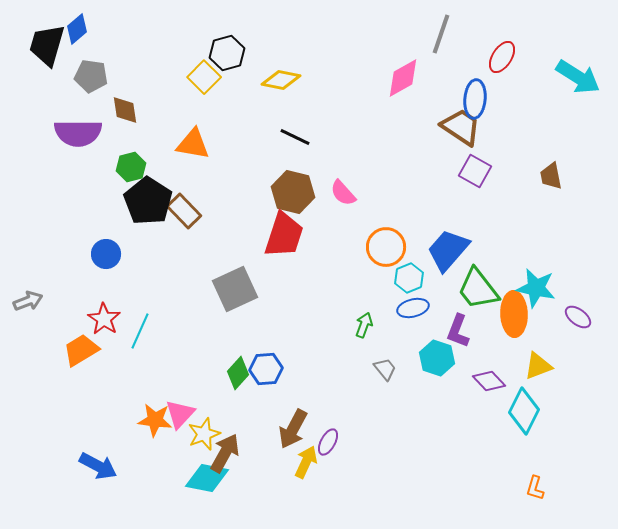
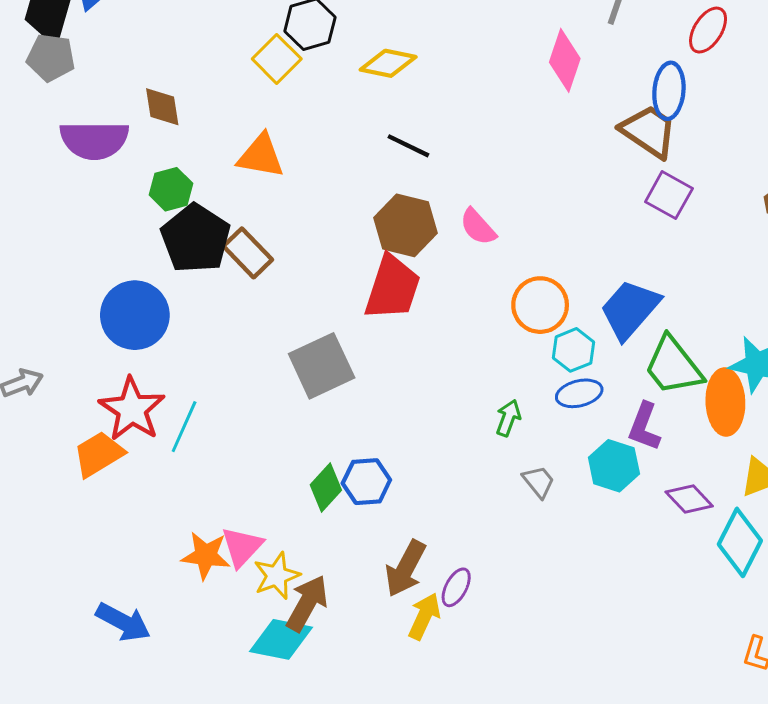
gray pentagon: (91, 76) -> (51, 58), moved
pink diamond: (403, 78) -> (565, 60), turned -42
blue circle: (106, 254) -> (135, 315), size x1.6
red star: (104, 319) -> (132, 409), size x1.4

